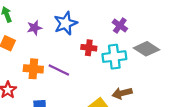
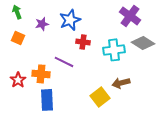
purple cross: (120, 26) -> (130, 16), moved, size x1.5
red cross: (89, 48) -> (83, 42), moved
orange cross: (33, 69) -> (41, 74), moved

